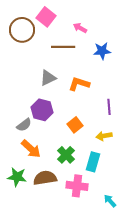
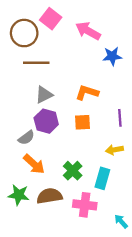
pink arrow: (80, 28) -> (88, 31), size x1.6
brown line: (63, 47) -> (36, 63), moved
gray triangle: (48, 78) -> (44, 95), moved
orange square: (75, 125) -> (83, 122), moved, turned 35

